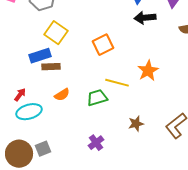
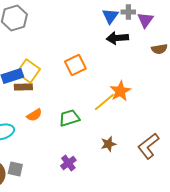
yellow square: (56, 33) -> (28, 71), moved
yellow line: (117, 83) -> (104, 102), moved, turned -55
gray square: (43, 149) -> (15, 169), turned 35

